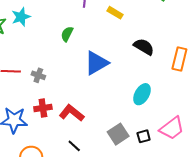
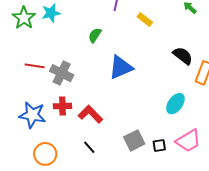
black semicircle: (144, 47) -> (183, 56), moved
gray cross: (38, 75) -> (62, 73), size x1.6
cyan ellipse: (142, 94) -> (175, 104), moved

